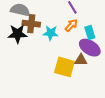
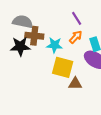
brown triangle: (81, 60) -> (75, 84), moved
yellow square: (64, 67) -> (63, 67), moved

